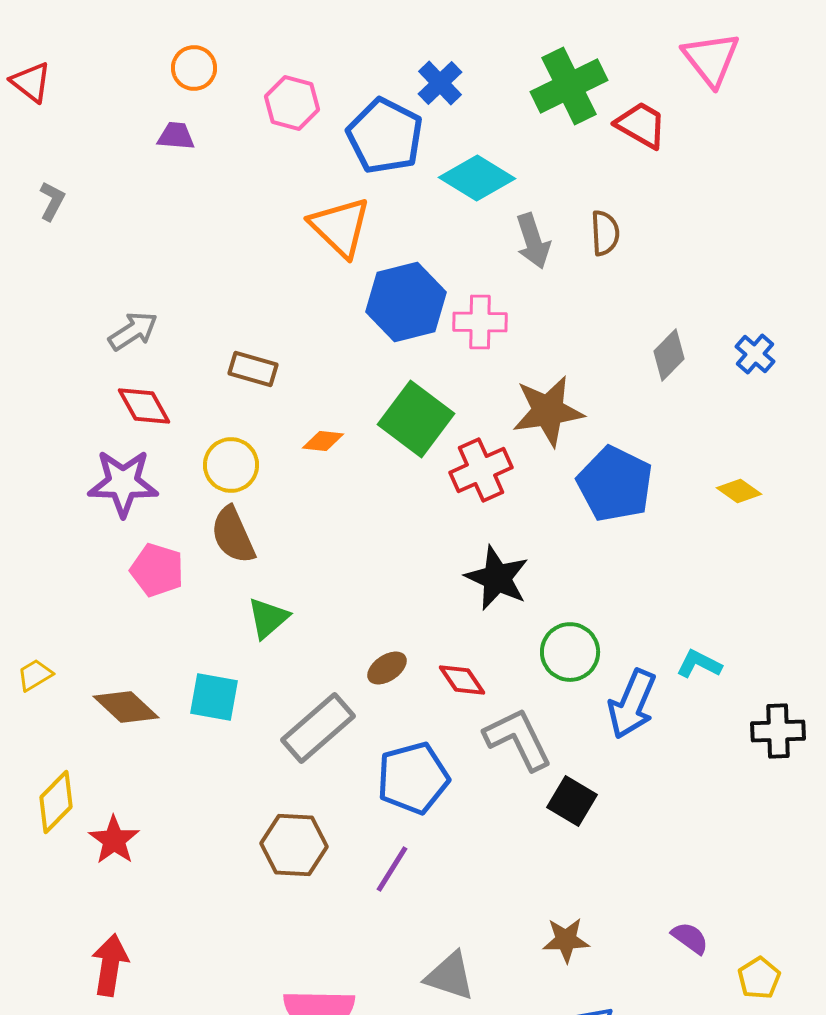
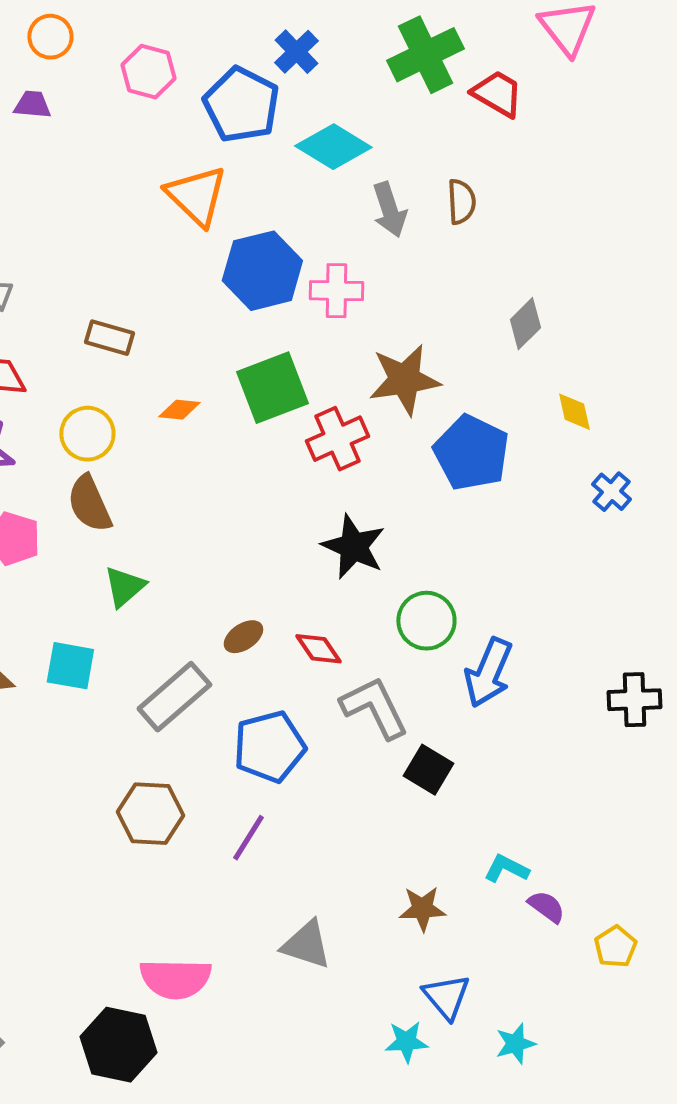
blue cross: (755, 354) -> (611, 492), moved
green square: (416, 419) -> (272, 388), turned 32
yellow diamond: (739, 491) -> (574, 412), moved, turned 42
cyan L-shape: (699, 664) -> (506, 869), moved

